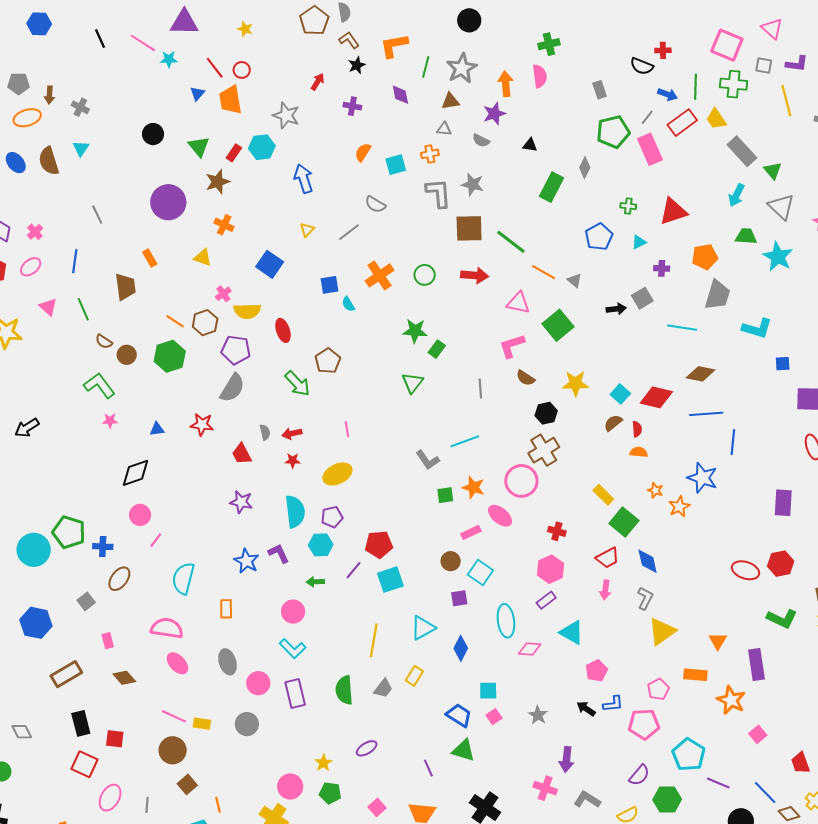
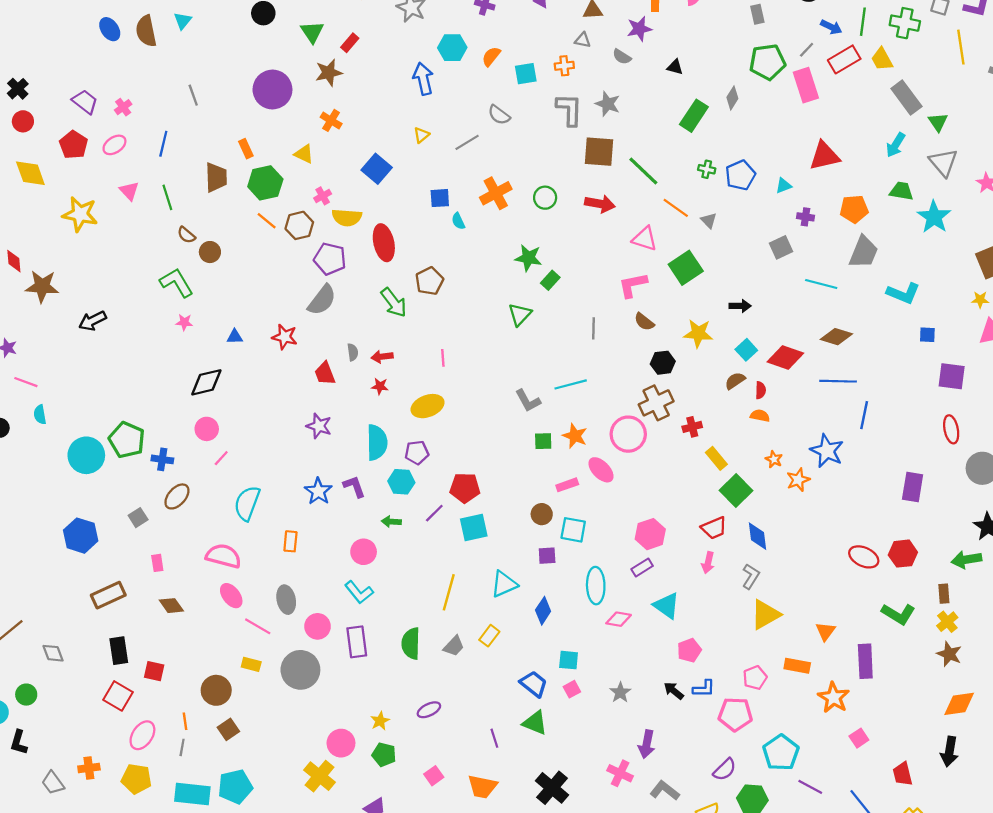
cyan hexagon: (262, 147) -> (452, 48), moved
green cross: (628, 206) -> (707, 169), moved
black arrow: (616, 309) -> (740, 306), moved
red ellipse: (283, 330) -> (384, 243), size x1.4
green hexagon: (170, 356) -> (265, 183), moved
red cross: (557, 531) -> (692, 427), moved, turned -36
cyan square: (480, 572) -> (573, 530), turned -30
pink line: (174, 716) -> (258, 626), moved
gray circle: (247, 724) -> (300, 670), size x1.5
orange line: (218, 805) -> (185, 721), moved

